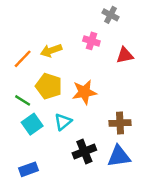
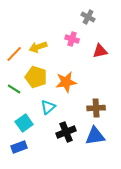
cyan square: (32, 124) -> (24, 123), moved

